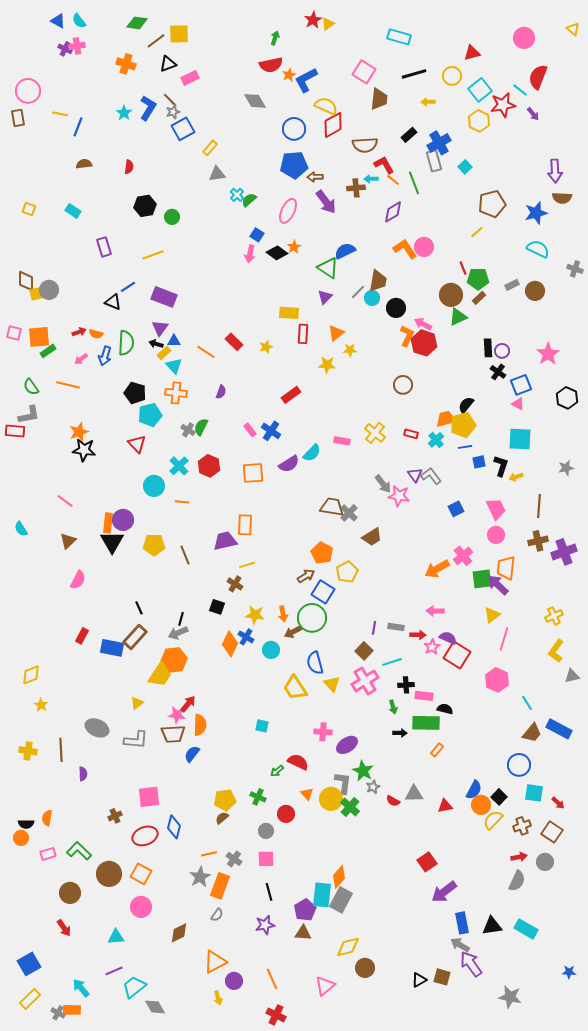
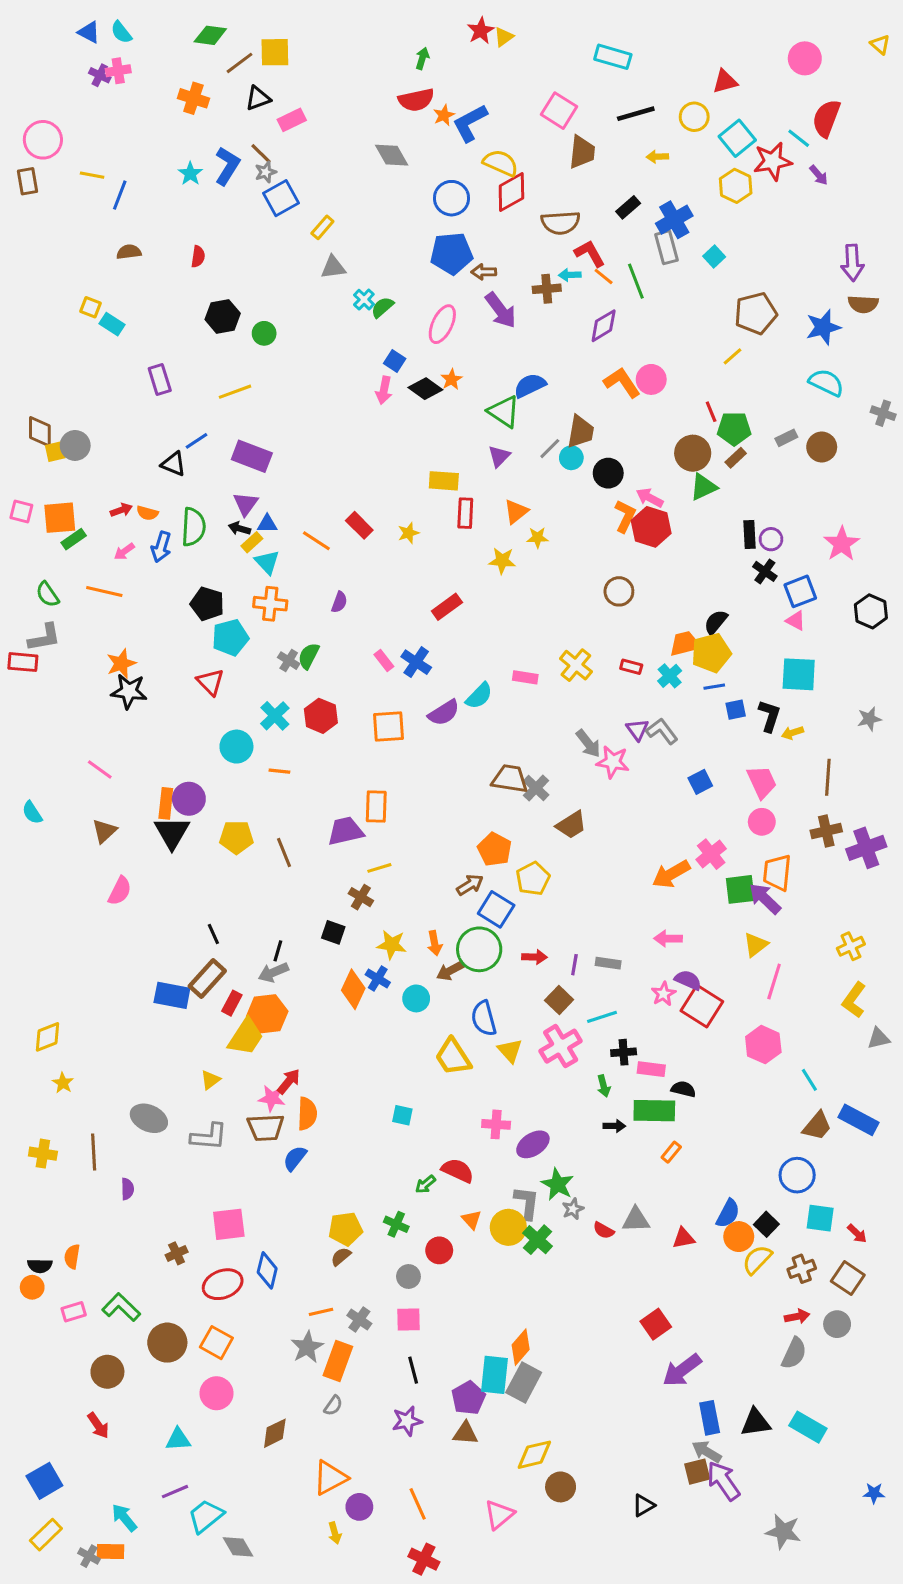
yellow square: (29, 209) -> (91, 307), moved
red arrow: (418, 635) -> (534, 957), moved
red rectangle: (82, 636) -> (232, 1003), moved
brown square: (442, 977) -> (697, 1472), moved, turned -30

